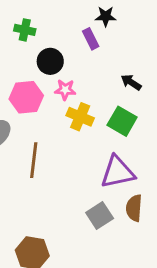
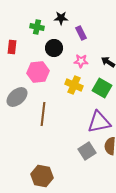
black star: (106, 16) -> (61, 18), moved
pink star: (65, 90) -> (81, 61), moved

